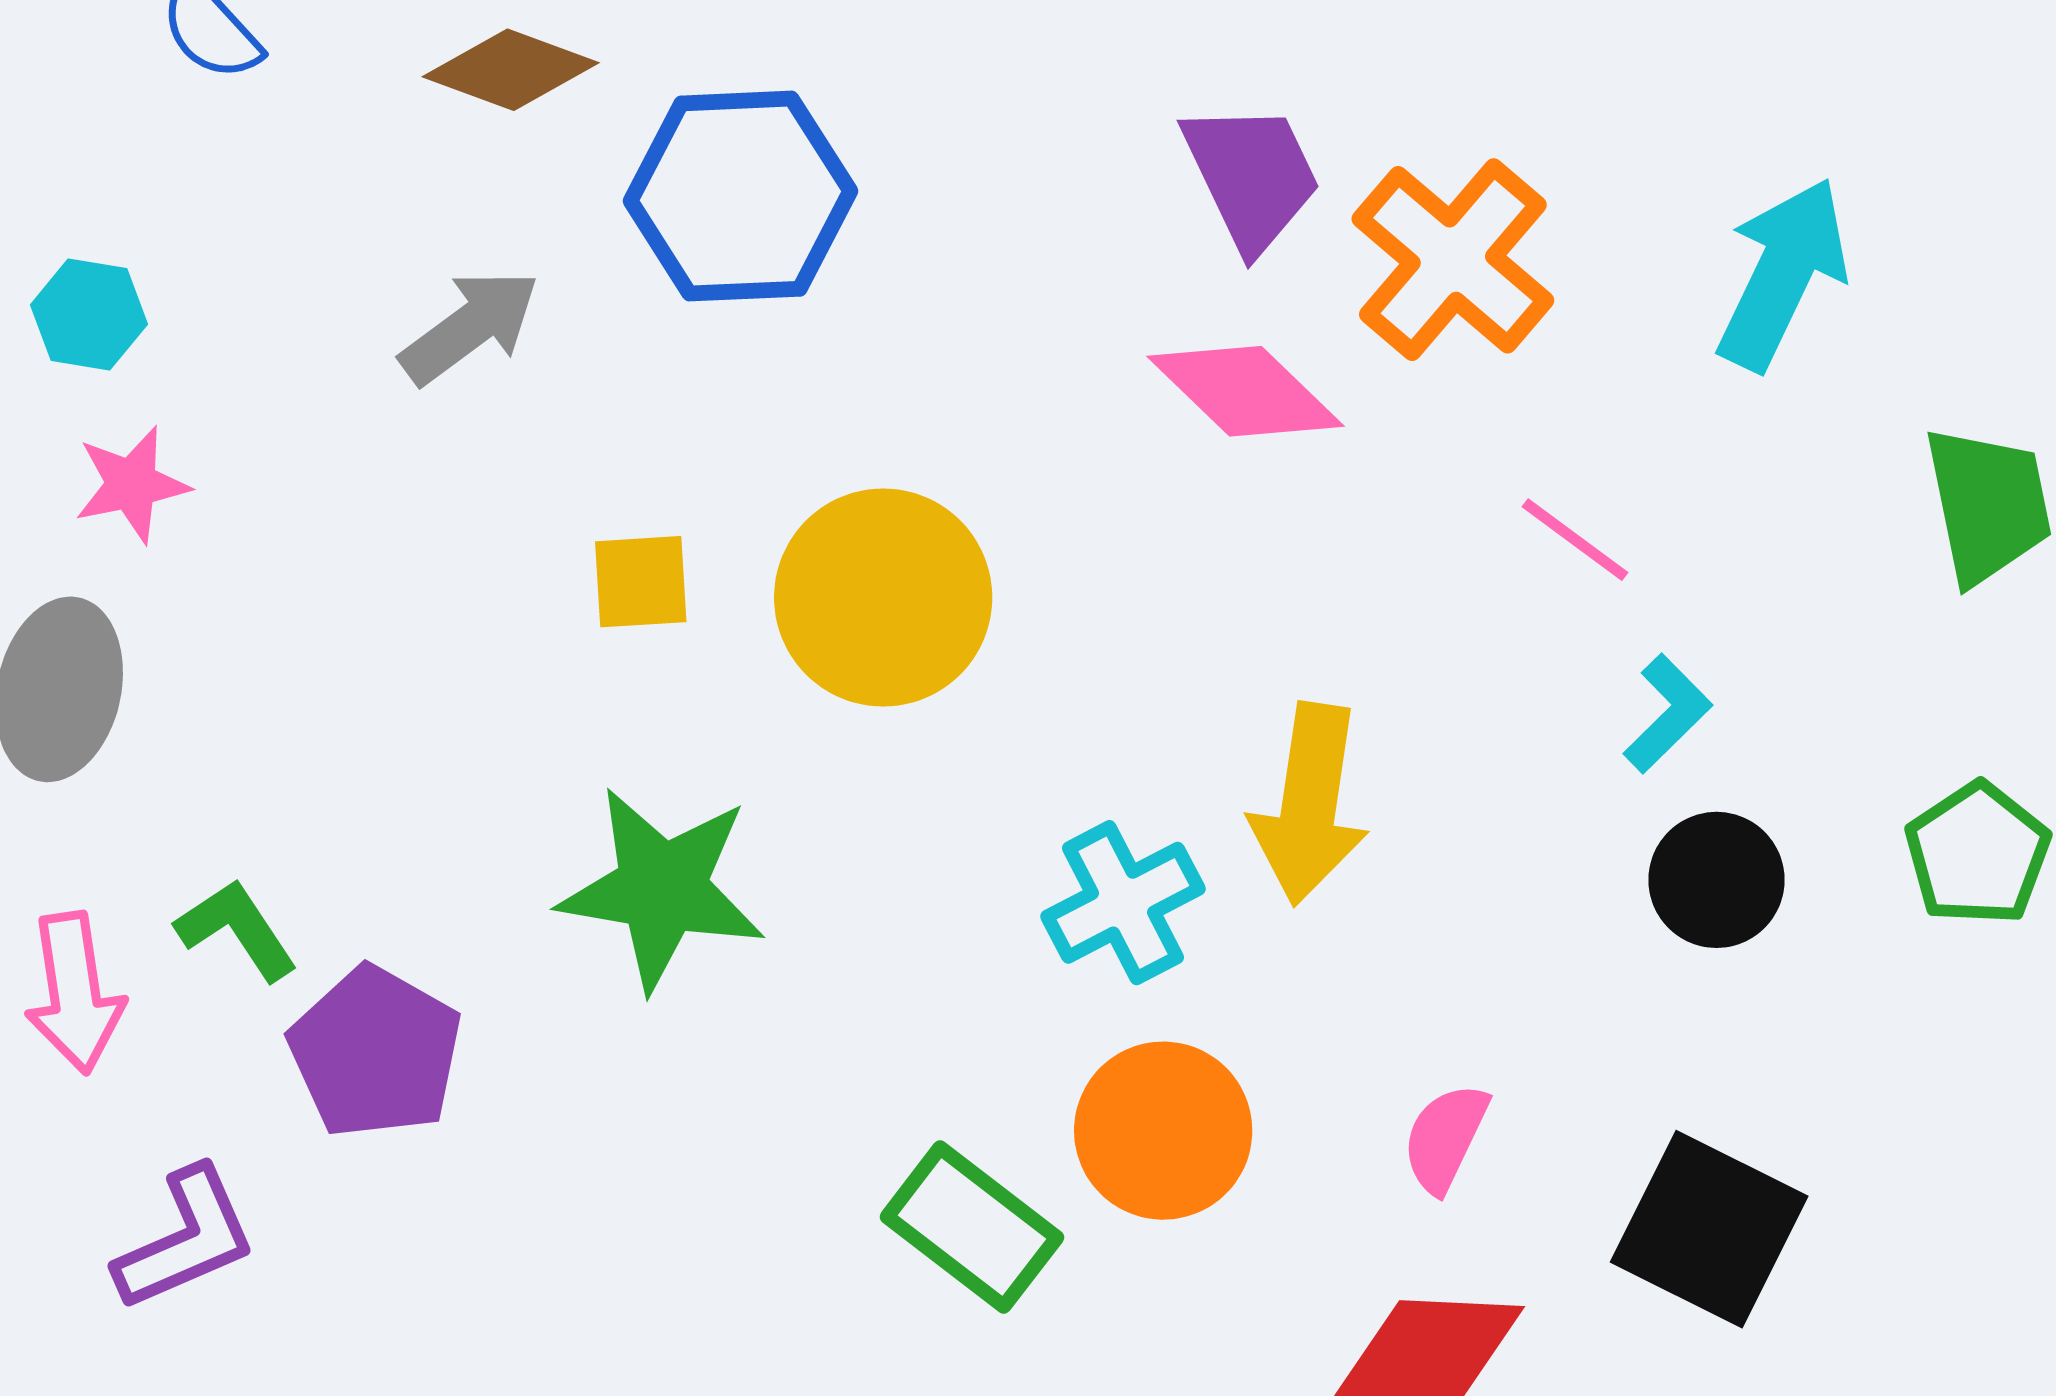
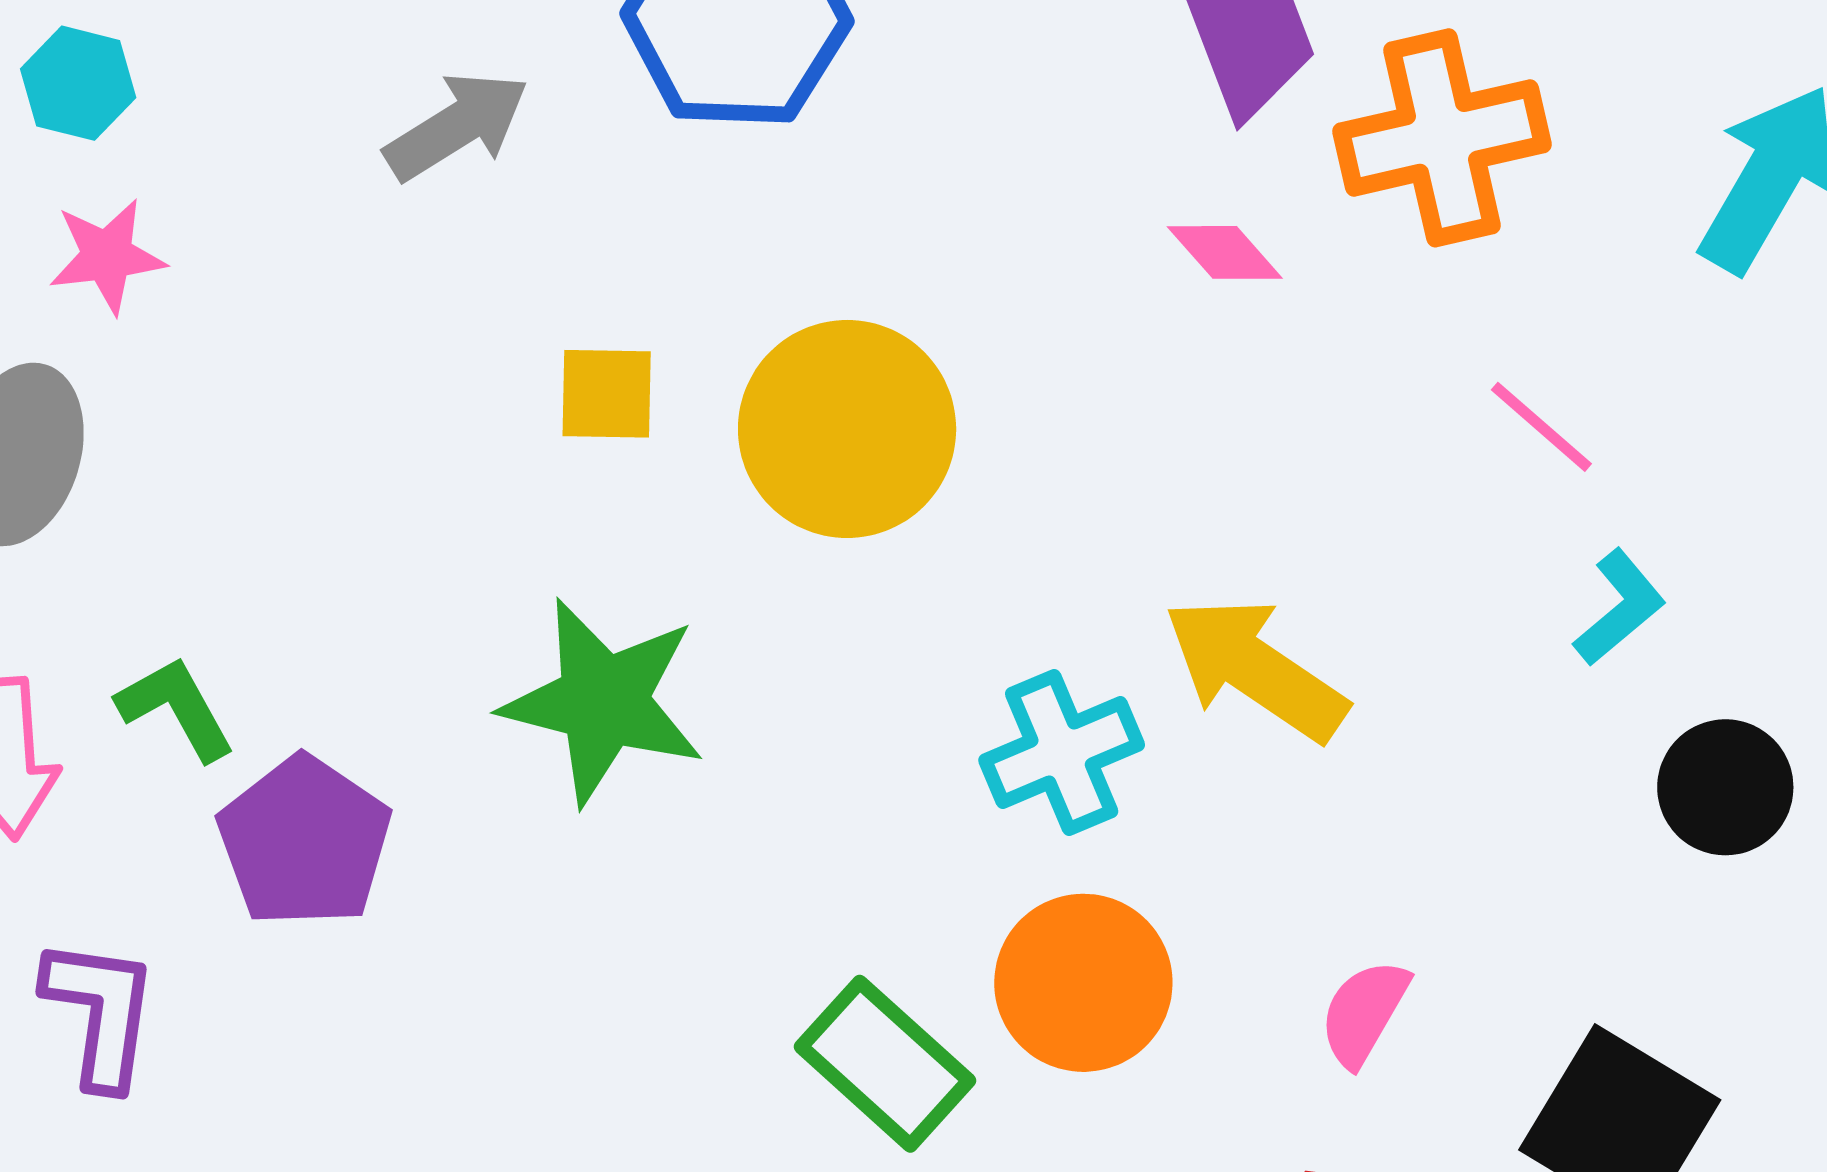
orange cross: (1453, 260) -> (1442, 138), turned 32
pink diamond: (1245, 391) -> (1225, 252), size x0.6
yellow arrow: (1309, 804) -> (1255, 669), turned 111
black circle: (1716, 880) -> (1725, 787), moved
purple L-shape: (186, 1239) -> (100, 1013), turned -63

